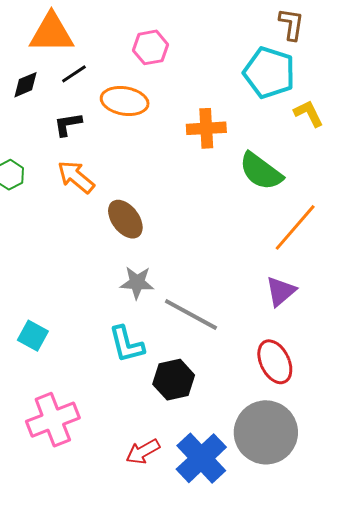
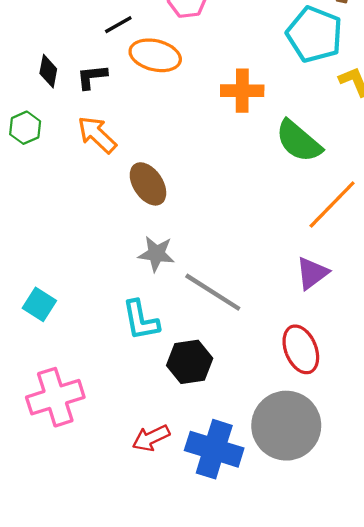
black line: (74, 74) -> (118, 25), moved
black diamond: (25, 85) -> (48, 71), moved, turned -60
blue cross: (201, 458) -> (214, 449), turned -33

